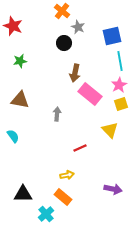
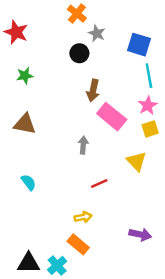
blue square: (112, 36) -> (139, 45), turned 30
gray arrow: (57, 114) -> (83, 145), moved
cyan semicircle: (13, 136) -> (29, 182), moved
black triangle: (23, 194) -> (29, 263), moved

